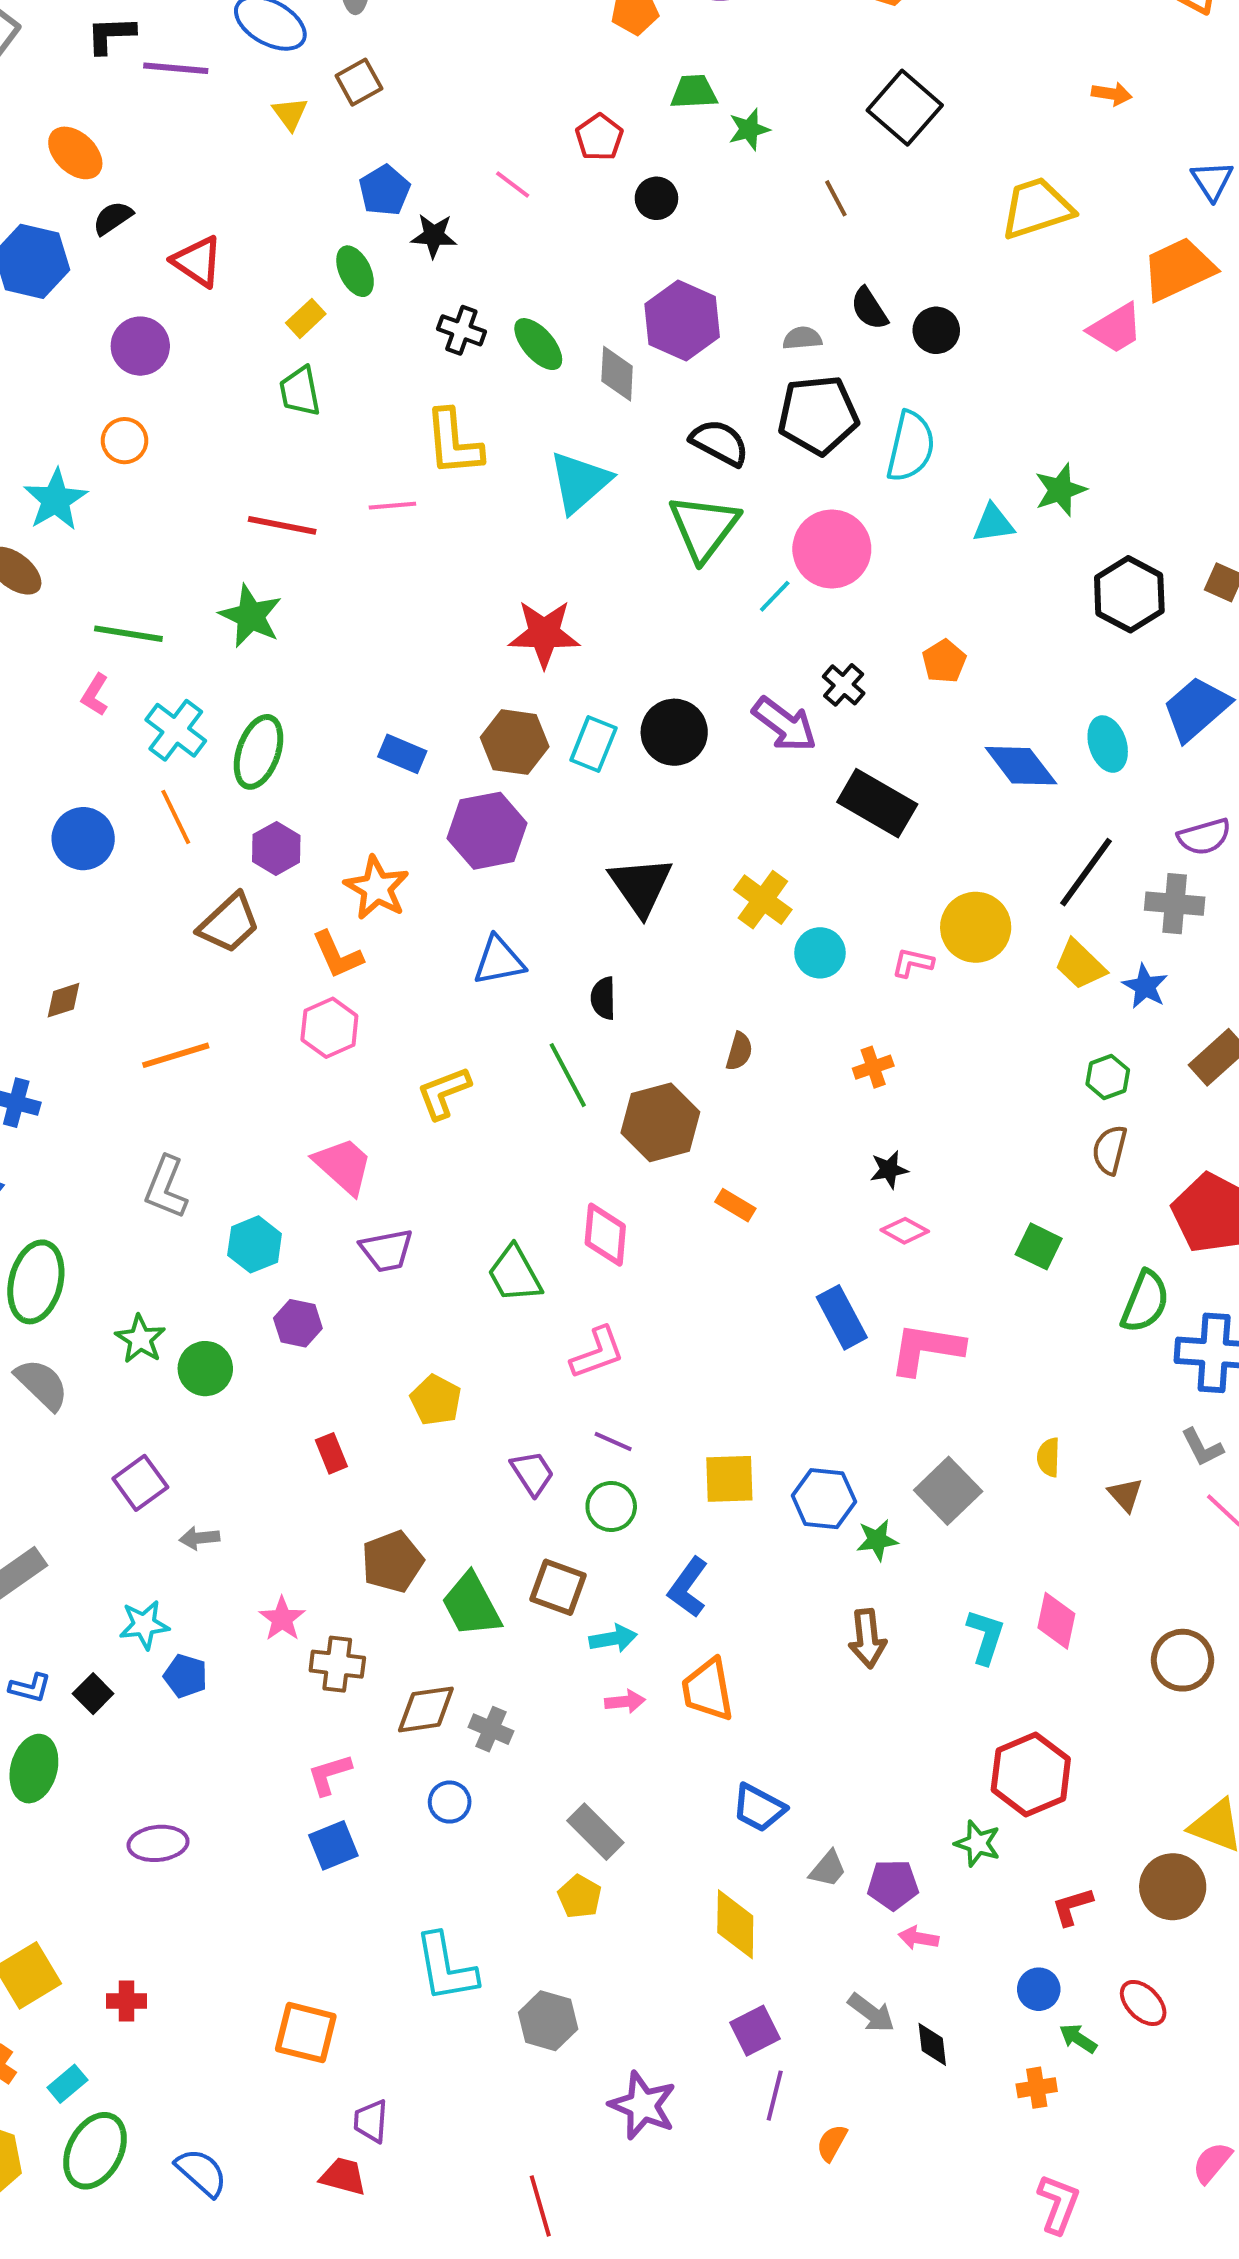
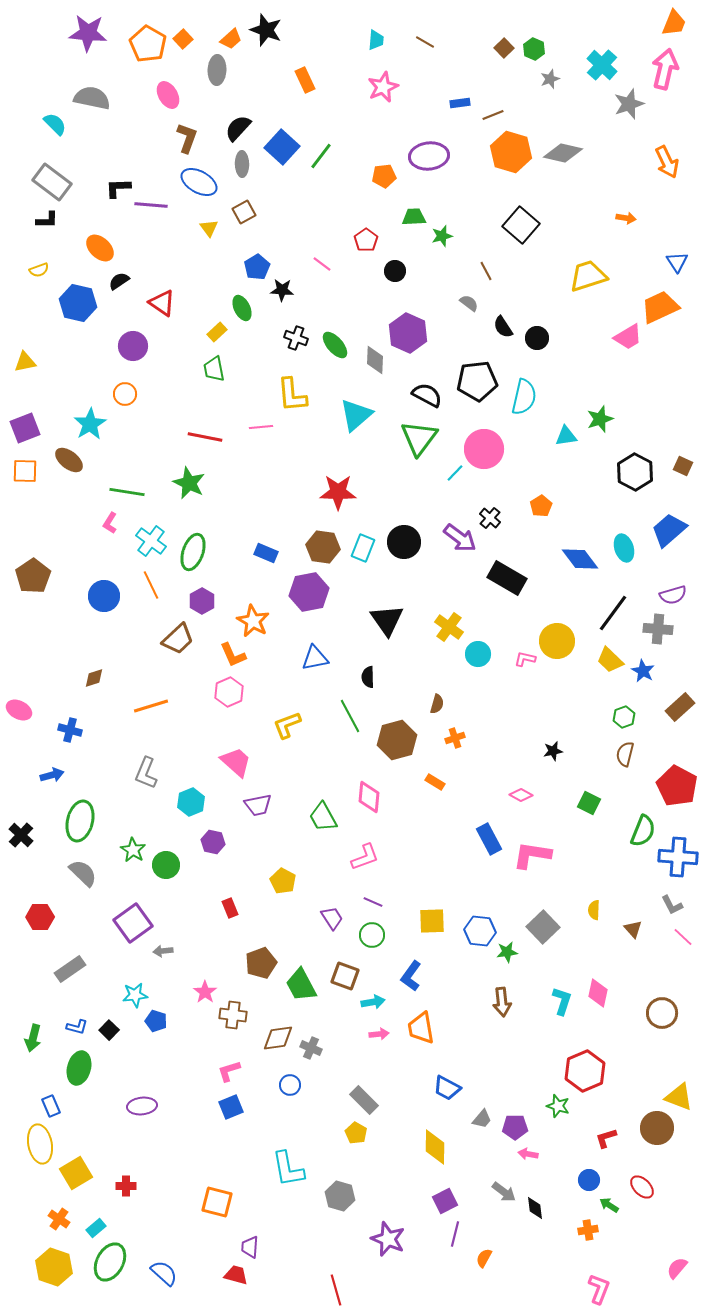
gray semicircle: (802, 338) -> (469, 303), moved, turned 42
orange cross: (873, 1067) -> (455, 738), moved
black star: (889, 1170) -> (553, 751), moved
purple square: (140, 1483) -> (133, 923), size x1.4

